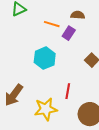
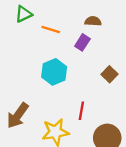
orange line: (52, 24) -> (51, 29), moved

